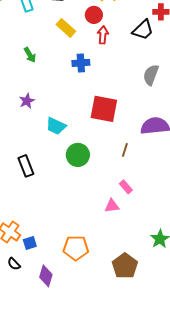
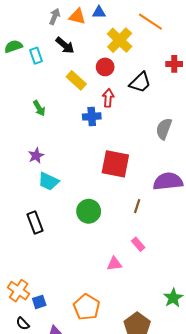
black trapezoid: (143, 30) -> (140, 82), moved
red arrow: (103, 35) -> (108, 98), moved
cyan trapezoid: (56, 126) -> (48, 181), moved
pink triangle: (112, 206) -> (114, 264), moved
orange pentagon: (76, 248) -> (87, 307), turned 30

